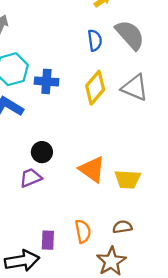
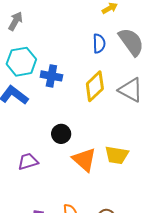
black circle: (42, 152) -> (61, 134), moved
yellow trapezoid: (128, 179) -> (117, 155), moved

